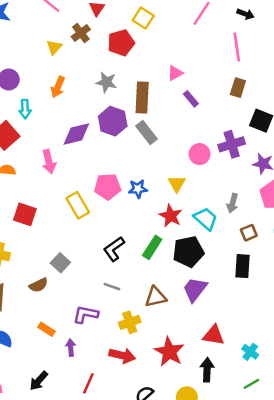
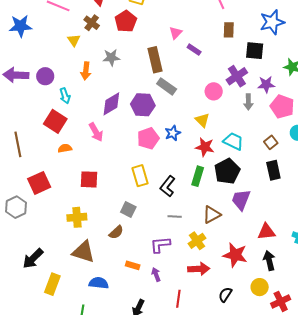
gray star: (106, 82) -> (111, 57), moved
purple hexagon: (113, 121) -> (143, 105), moved
gray arrow: (232, 203) -> (248, 102), moved
yellow rectangle: (78, 205) -> (140, 176), moved, turned 30

